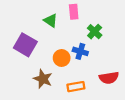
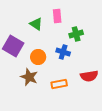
green cross: (95, 32) -> (76, 34), turned 32
orange circle: (62, 58) -> (38, 57), moved

